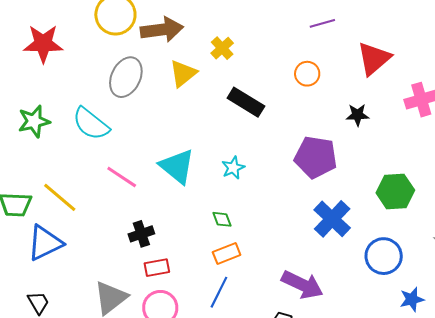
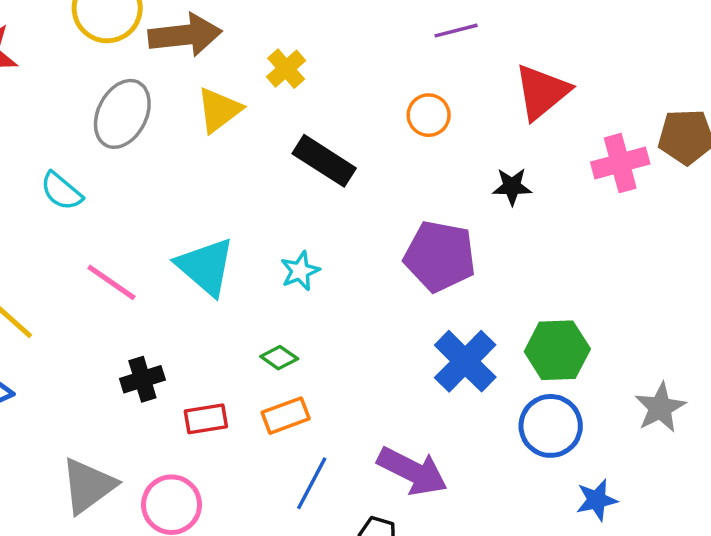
cyan semicircle: (91, 124) -> (61, 191), size x0.7
green hexagon: (395, 192) -> (557, 350), moved
green diamond: (222, 219) -> (279, 358), turned -35
red rectangle: (157, 268) -> (206, 419), moved
blue line: (219, 292) -> (312, 483), moved

